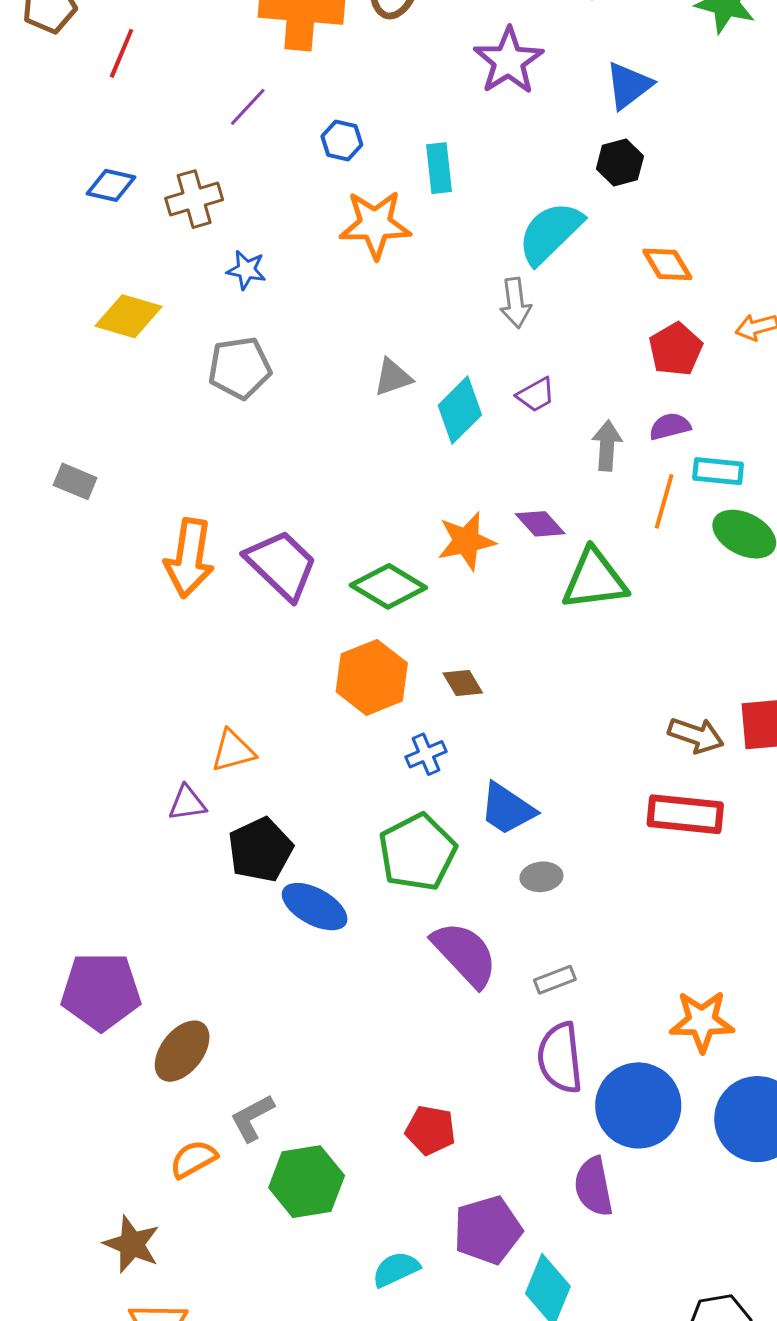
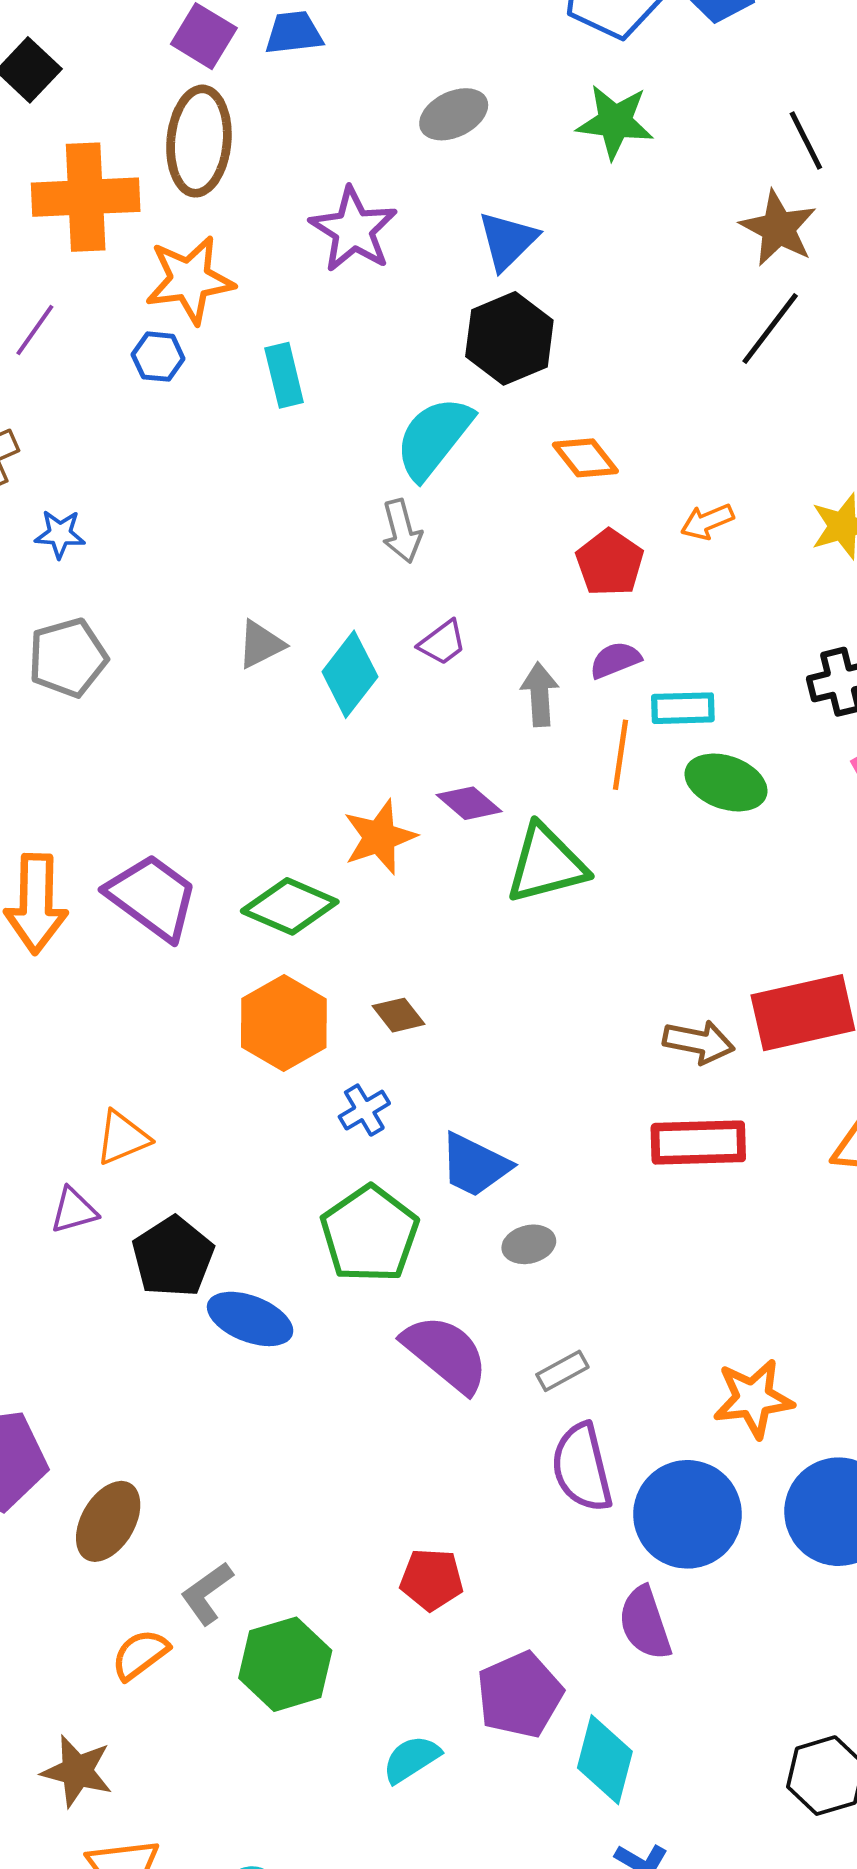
black hexagon: (620, 163) -> (509, 338), size x1.5
orange star: (375, 224) -> (190, 280), moved

